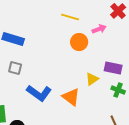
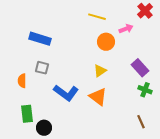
purple rectangle: (113, 68) -> (140, 68), turned 36
yellow triangle: (92, 79) -> (100, 71), moved

